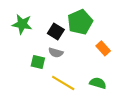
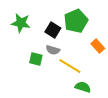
yellow line: (63, 83) -> (70, 66), moved
green semicircle: (98, 83) -> (83, 87), moved

